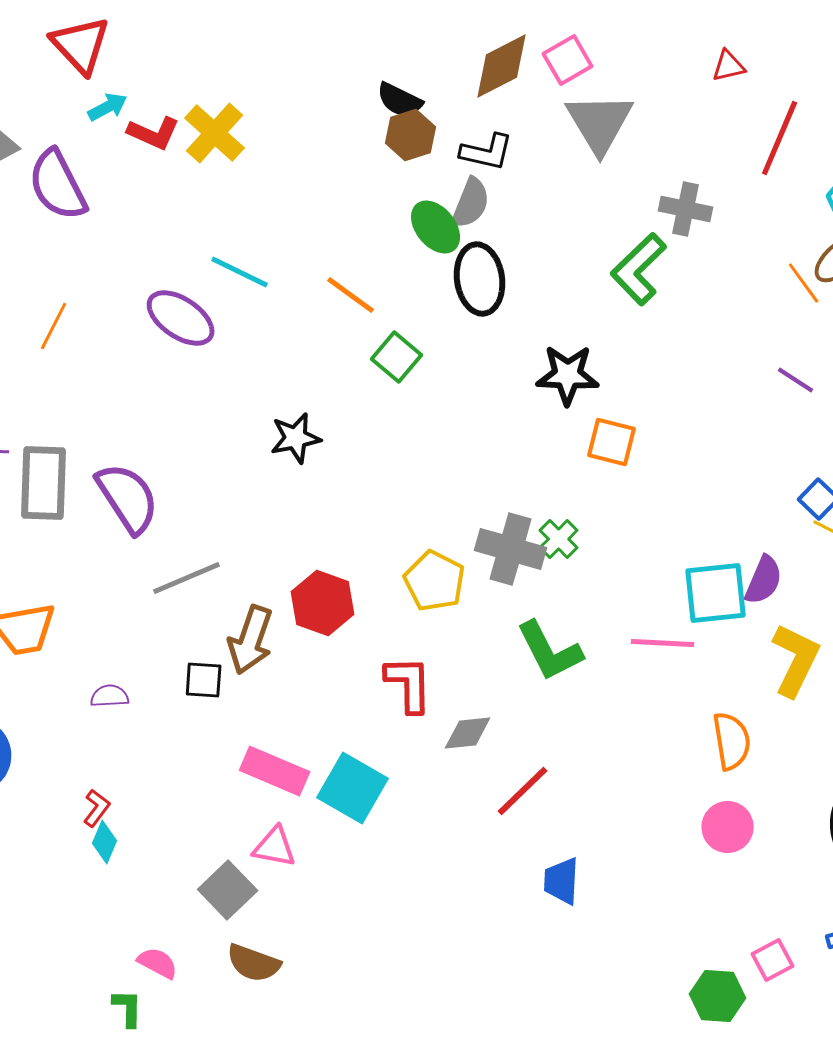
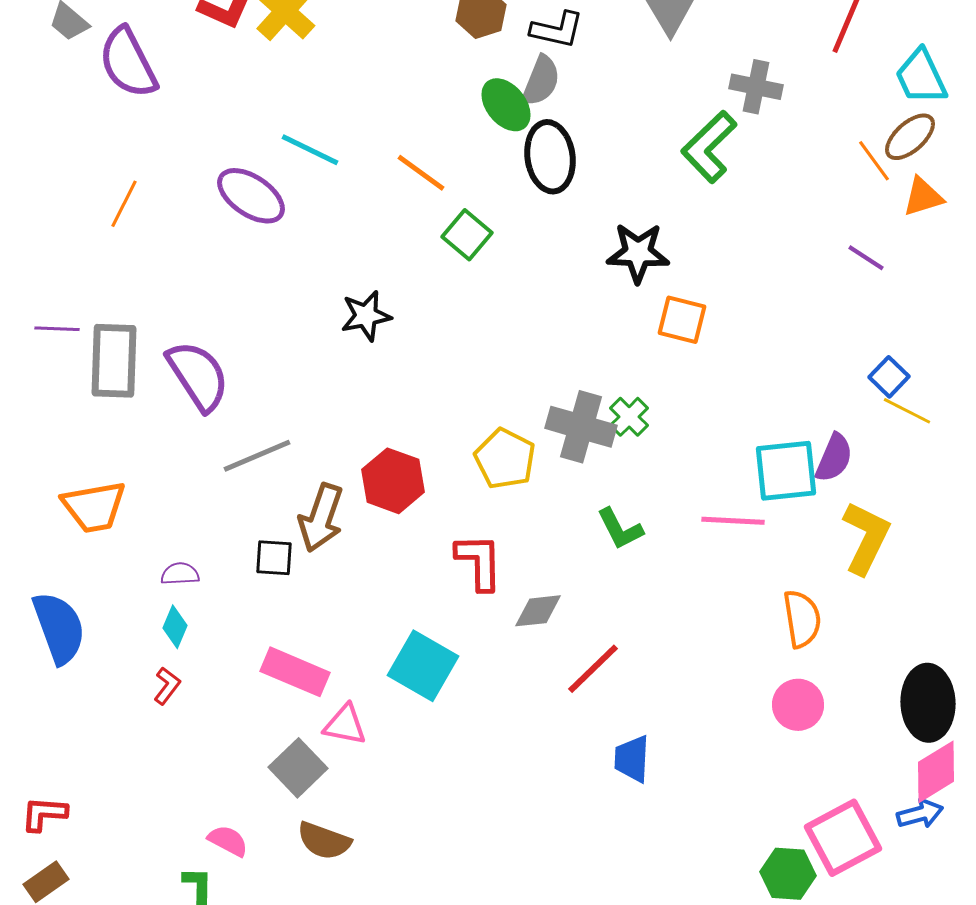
green L-shape: (550, 651) -> (620, 529), size x0.7
pink rectangle: (275, 771) -> (295, 672), moved
cyan diamond: (105, 842) -> (175, 627), moved
pink square: (773, 960) -> (843, 838), size x1.8

